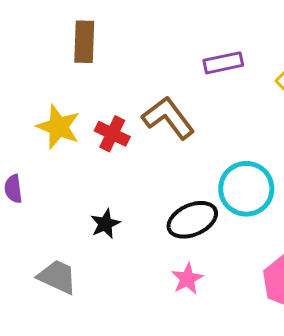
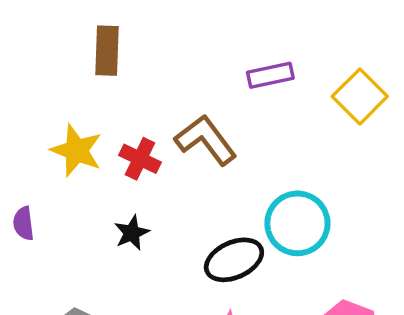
black star: (105, 224) -> (132, 233), moved

